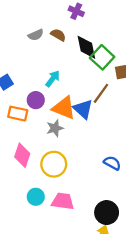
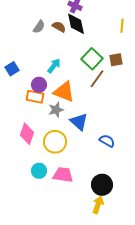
gray semicircle: (36, 35) -> (39, 27), turned -32
black diamond: (86, 47) -> (76, 24), moved
green square: (102, 57) -> (92, 59), moved
blue triangle: (83, 109) -> (79, 122), moved
orange rectangle: (18, 114) -> (35, 97), moved

